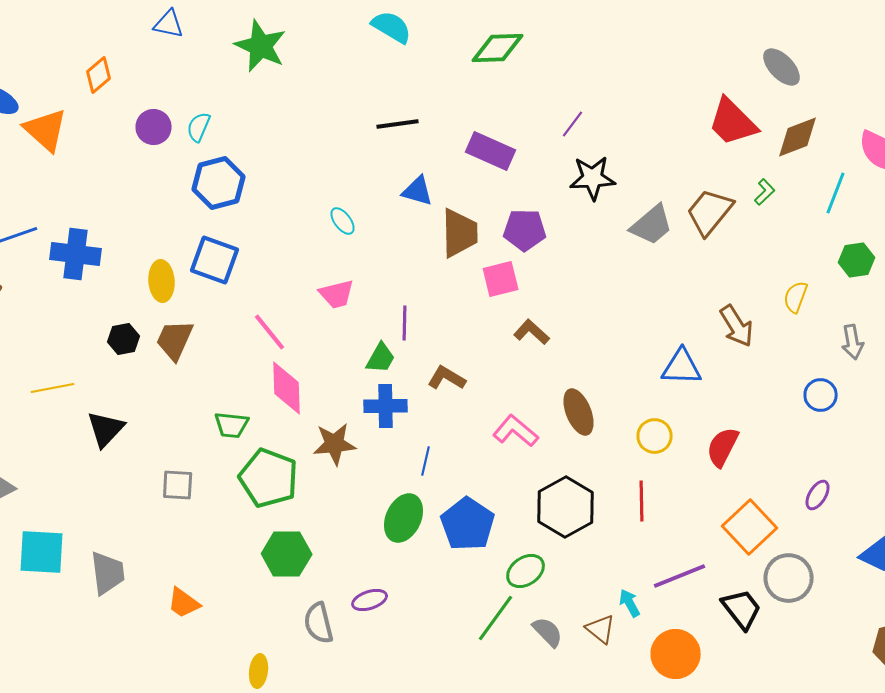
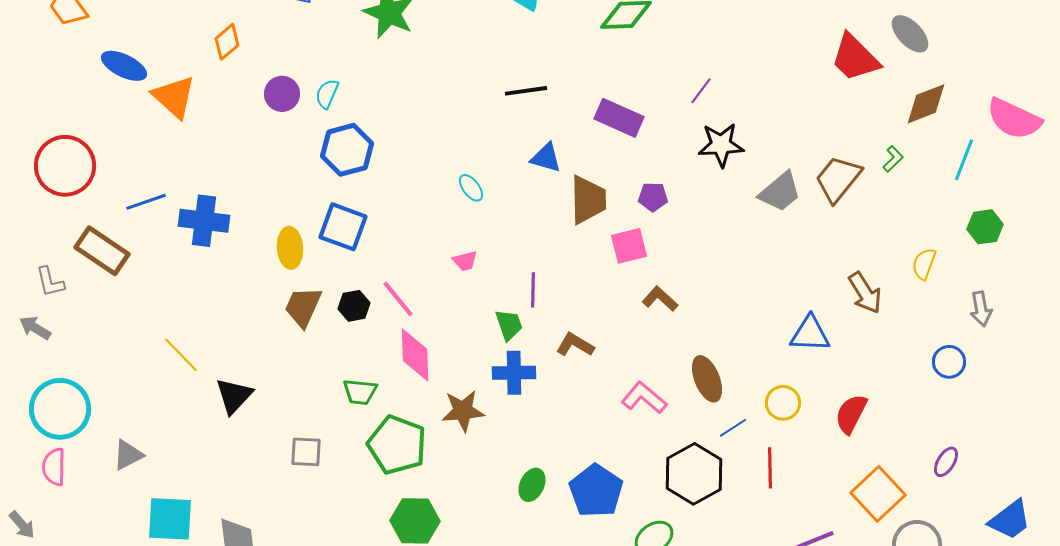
red trapezoid: (733, 122) -> (855, 58), moved
purple pentagon: (525, 230) -> (653, 197), size x0.7
pink trapezoid: (337, 294) -> (465, 261), size x0.7
black hexagon: (124, 339) -> (354, 306), moved
green trapezoid: (381, 358) -> (509, 325), turned -48
yellow line: (53, 388) -> (181, 355), turned 57
blue line: (426, 461) -> (733, 428), moved, turned 44
green ellipse: (404, 518) -> (532, 485), size x0.7

